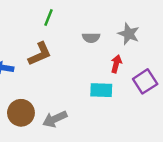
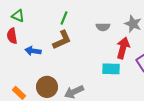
green line: (49, 18) -> (64, 18), moved
red arrow: (116, 64) -> (123, 48), size x1.5

